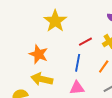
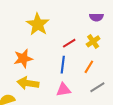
orange star: (39, 54) -> (23, 58), turned -30

